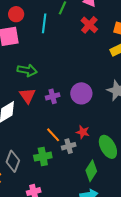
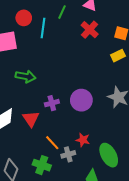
red circle: (16, 14) -> (24, 18), moved
red triangle: (27, 96) -> (31, 119), moved
green cross: (43, 157) -> (42, 165), turned 30

